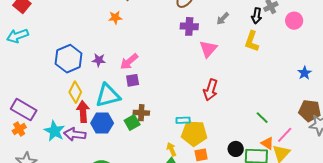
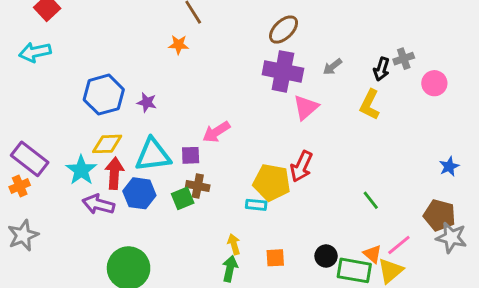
purple cross: (189, 26) -> (283, 71), size x1.5
pink arrow: (129, 62) -> (216, 132), moved
blue star: (305, 73) -> (449, 166), moved
purple square: (133, 80) -> (191, 155), moved
yellow diamond: (75, 92) -> (107, 144), turned 55
green line: (262, 118) -> (371, 200), moved
cyan star: (55, 131) -> (81, 170), moved
yellow pentagon: (194, 133) -> (272, 182), moved

